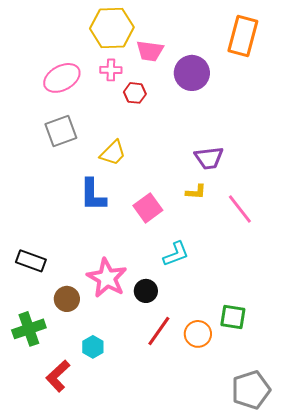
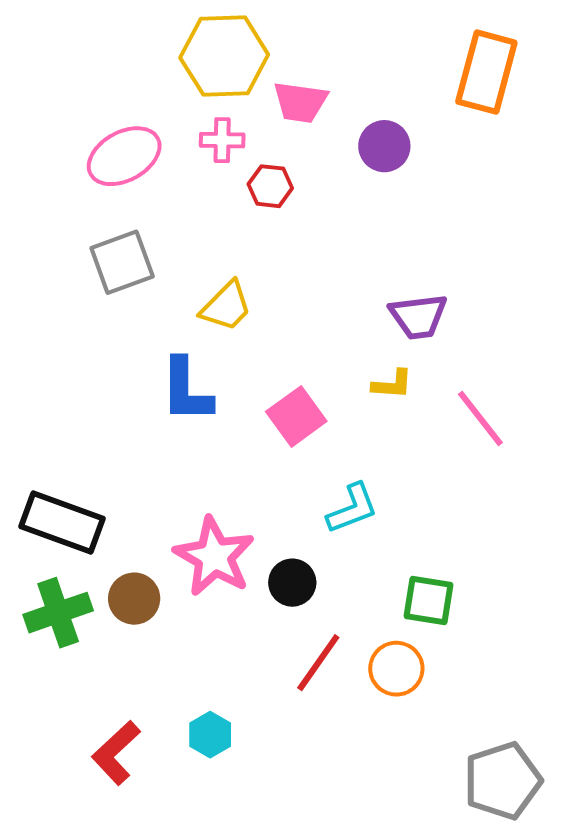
purple circle: (192, 73) -> (384, 146), size x0.7
black rectangle: (31, 261) -> (62, 523), size x1.4
green square: (233, 317) -> (428, 601), moved
green cross: (29, 329) -> (58, 613), moved
cyan hexagon: (93, 347) -> (210, 735), moved

